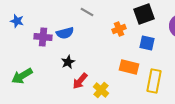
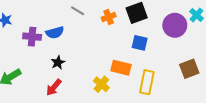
orange cross: (119, 29) -> (109, 17), moved
red arrow: (80, 81) -> (54, 87), moved
yellow cross: (101, 90) -> (101, 84), moved

